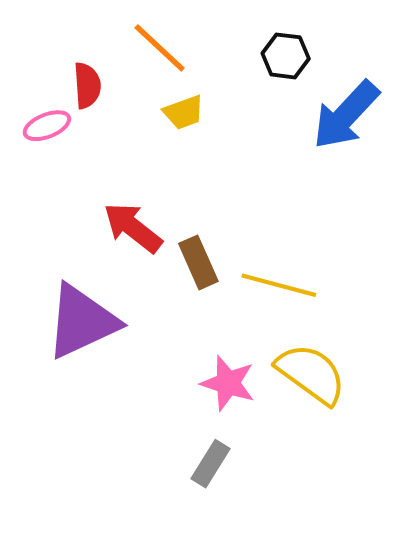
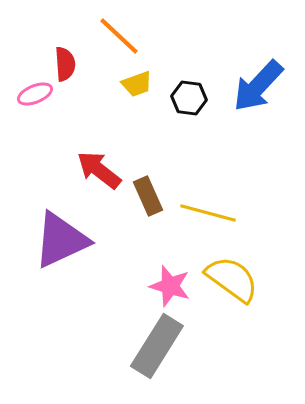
black hexagon: (286, 56) -> (189, 98), moved
gray rectangle: (211, 464) -> (157, 346), size x1.8

